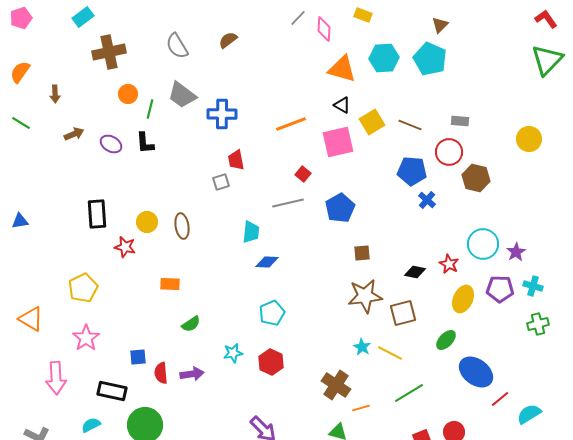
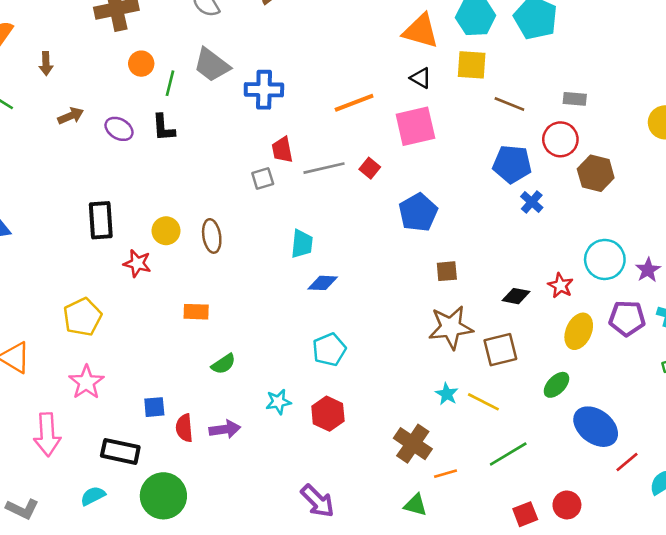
yellow square: (372, 122) -> (472, 65), moved, turned 35
gray line: (288, 203) -> (324, 168), moved

